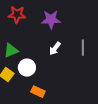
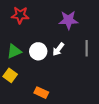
purple star: (51, 20) -> (68, 20), moved
white circle: (27, 68) -> (38, 51), moved

